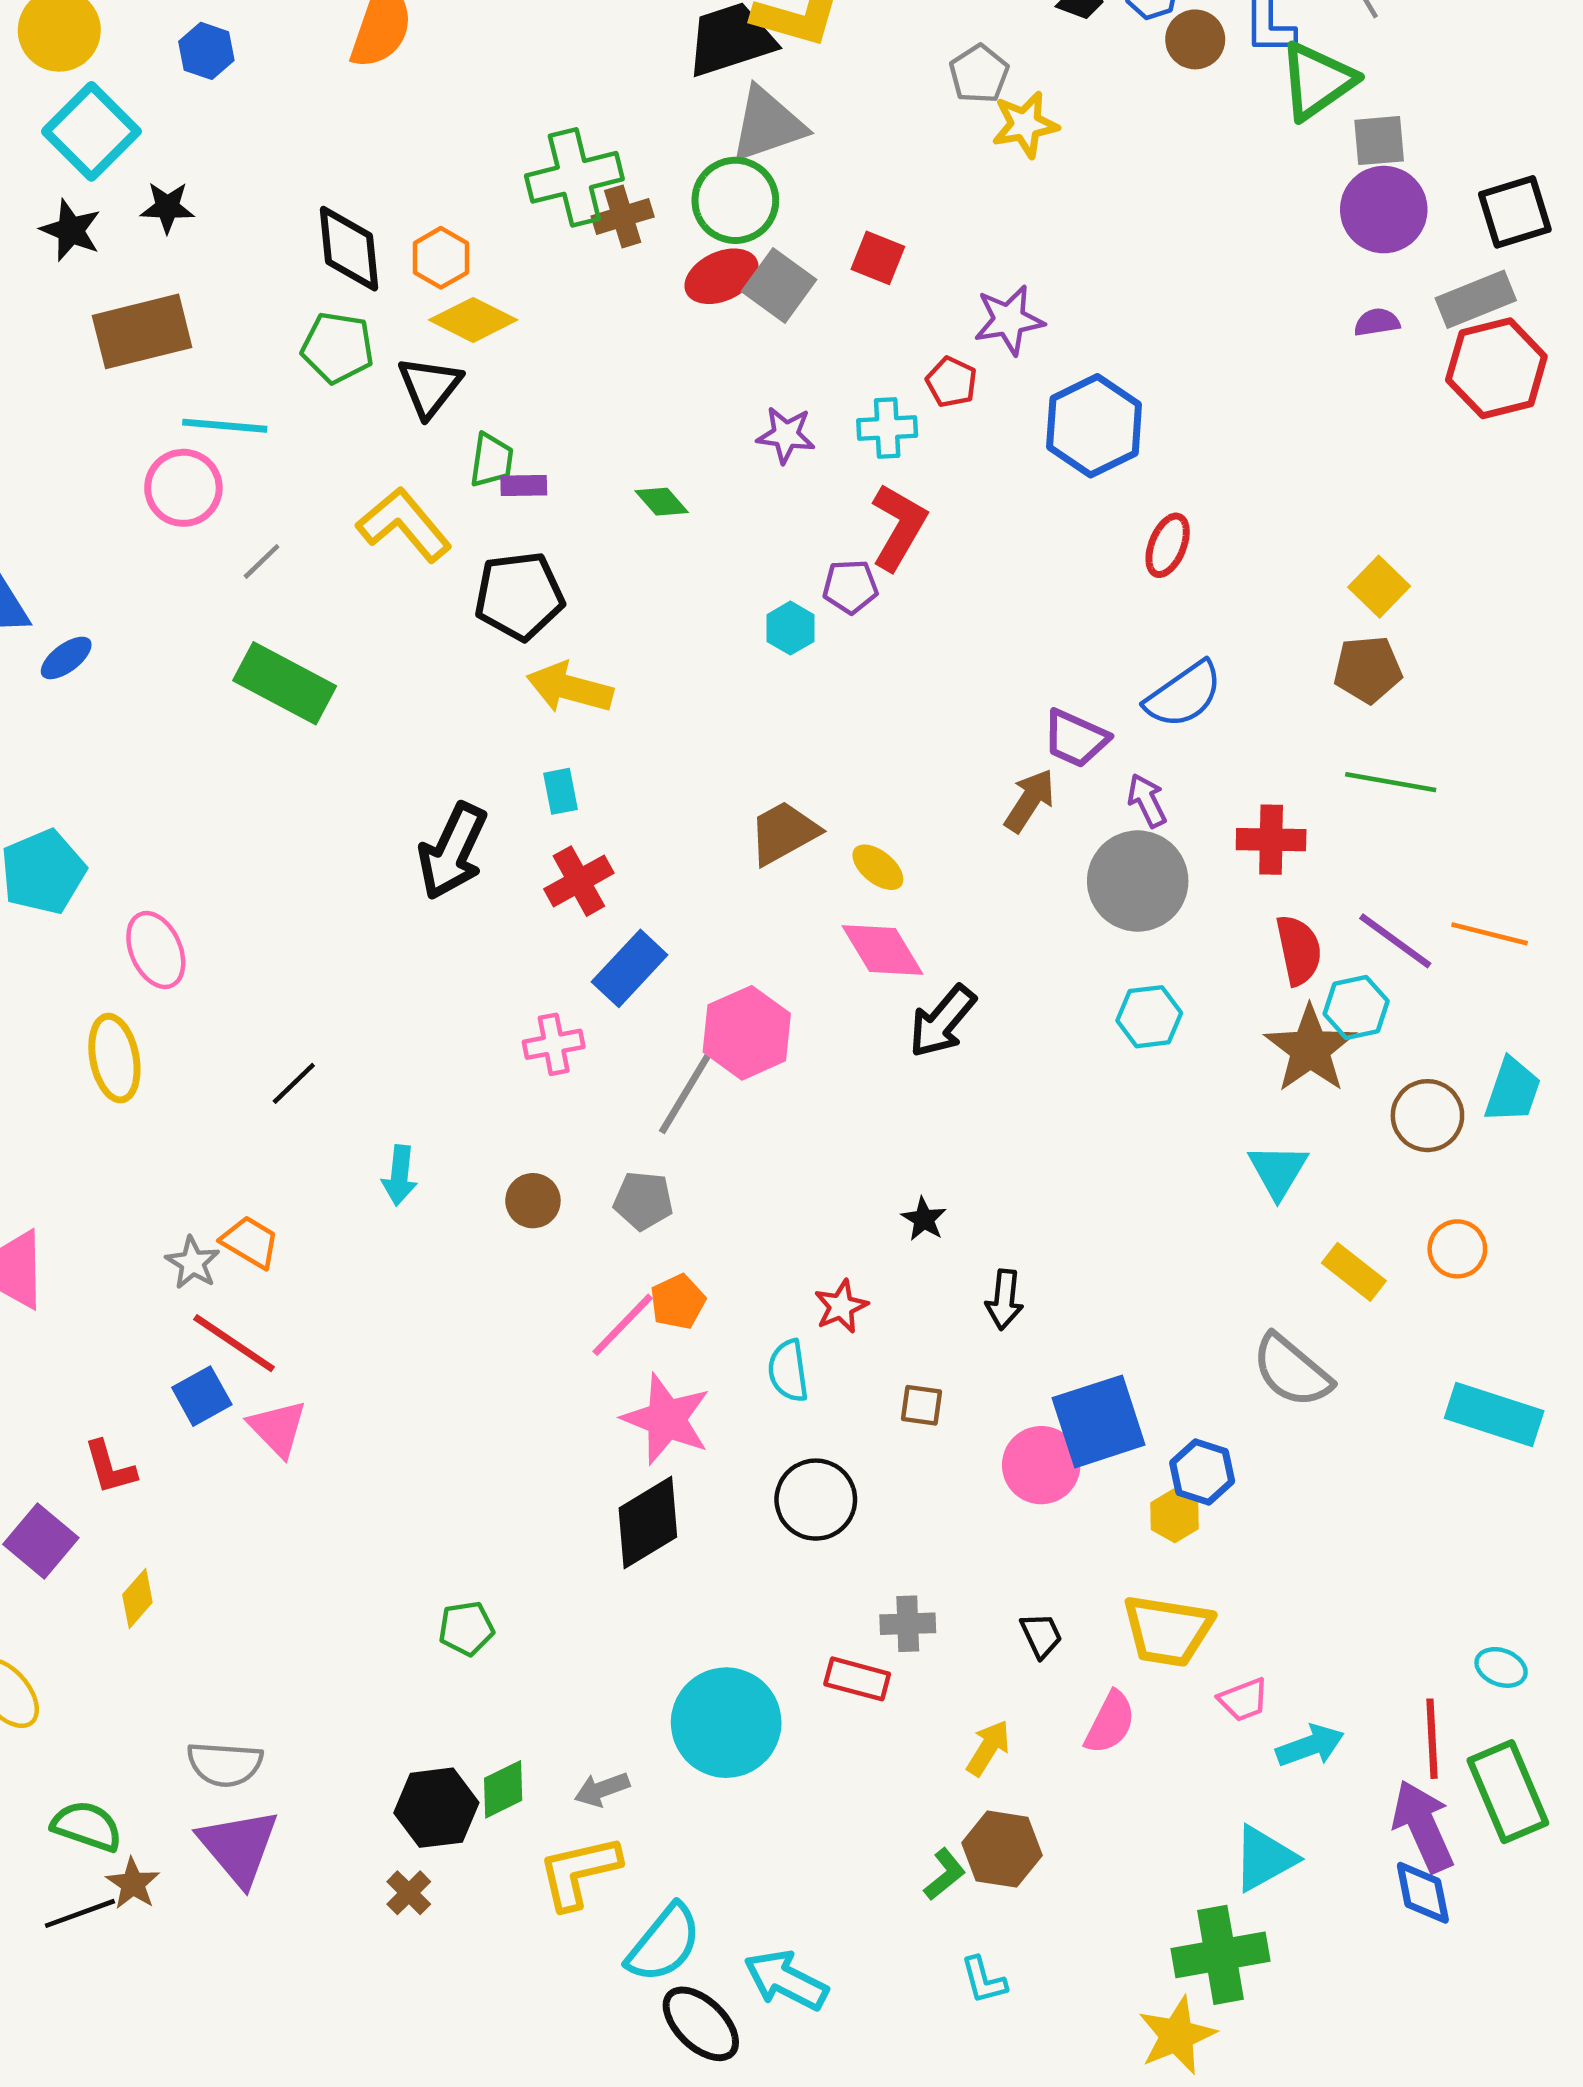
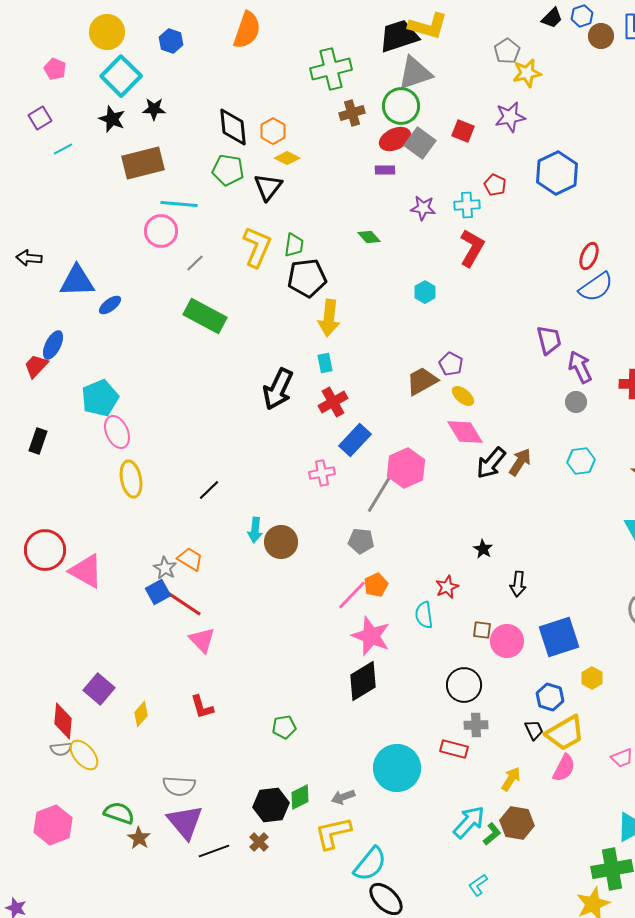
green cross: (574, 177) -> (331, 69), moved
yellow diamond: (473, 320) -> (287, 158), size x0.7
purple star: (1009, 320) -> (510, 117), moved
blue hexagon: (1094, 426) -> (557, 173), moved
green trapezoid: (492, 460) -> (294, 245), moved
purple rectangle: (524, 486) -> (385, 170), moved
yellow L-shape: (404, 525) -> (257, 247), turned 63
purple pentagon: (850, 587) -> (451, 364), moved, turned 30
yellow arrow: (570, 688) -> (329, 318), turned -99
blue semicircle: (1184, 695) -> (596, 287), moved
purple trapezoid: (1076, 738) -> (549, 340), turned -128
brown arrow: (1030, 801) -> (520, 462), moved
purple arrow: (1147, 801) -> (580, 367), size x1.4
gray circle: (1138, 881) -> (576, 402), size x0.5
pink ellipse: (156, 950) -> (117, 432), moved
brown circle: (533, 1201) -> (281, 542), moved, size x1.4
blue square: (202, 1396) -> (158, 592), moved
pink circle: (1041, 1465) -> (507, 641), moved
red L-shape: (110, 1467) -> (202, 707), moved
blue hexagon: (1202, 1472) -> (550, 697), moved
black circle: (816, 1500) -> (464, 685), moved
yellow trapezoid: (1168, 1631) -> (565, 733), moved, turned -39
black line: (80, 1913) -> (214, 851), moved
cyan arrow: (786, 1980) -> (469, 822), moved, turned 105
cyan L-shape: (984, 1980) -> (478, 885), moved, turned 70

